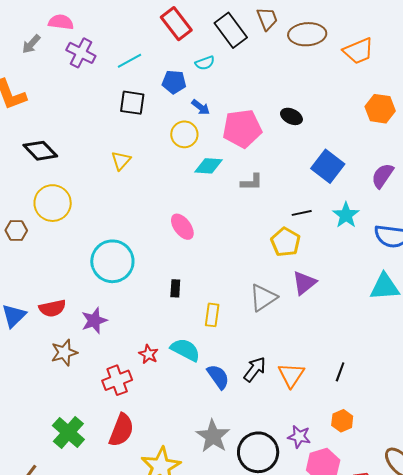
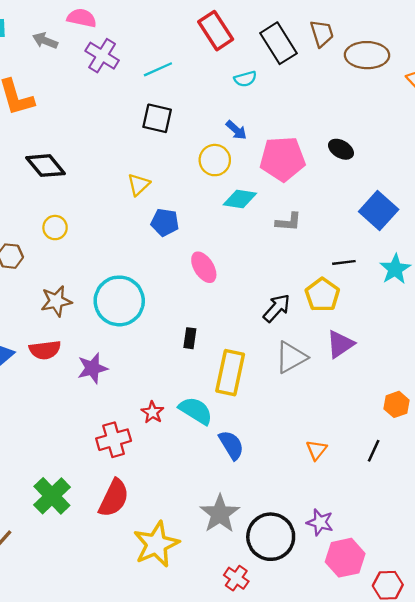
gray arrow: (31, 44) -> (45, 41), turned 65
blue pentagon: (174, 82) -> (165, 222), moved
yellow circle: (53, 203) -> (55, 228), size x0.6
yellow rectangle: (212, 315) -> (230, 373), size x1.6
brown star: (64, 353) -> (56, 301), moved
black arrow: (255, 369) -> (277, 308), moved
orange triangle: (291, 375) -> (316, 450), size x0.7
orange hexagon: (342, 421) -> (397, 404), moved

